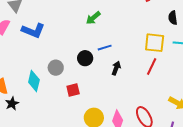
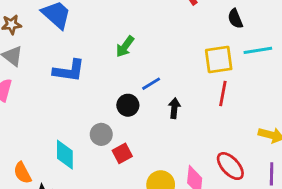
blue L-shape: (33, 31) -> (69, 71), moved
gray circle: (56, 68) -> (101, 134), moved

